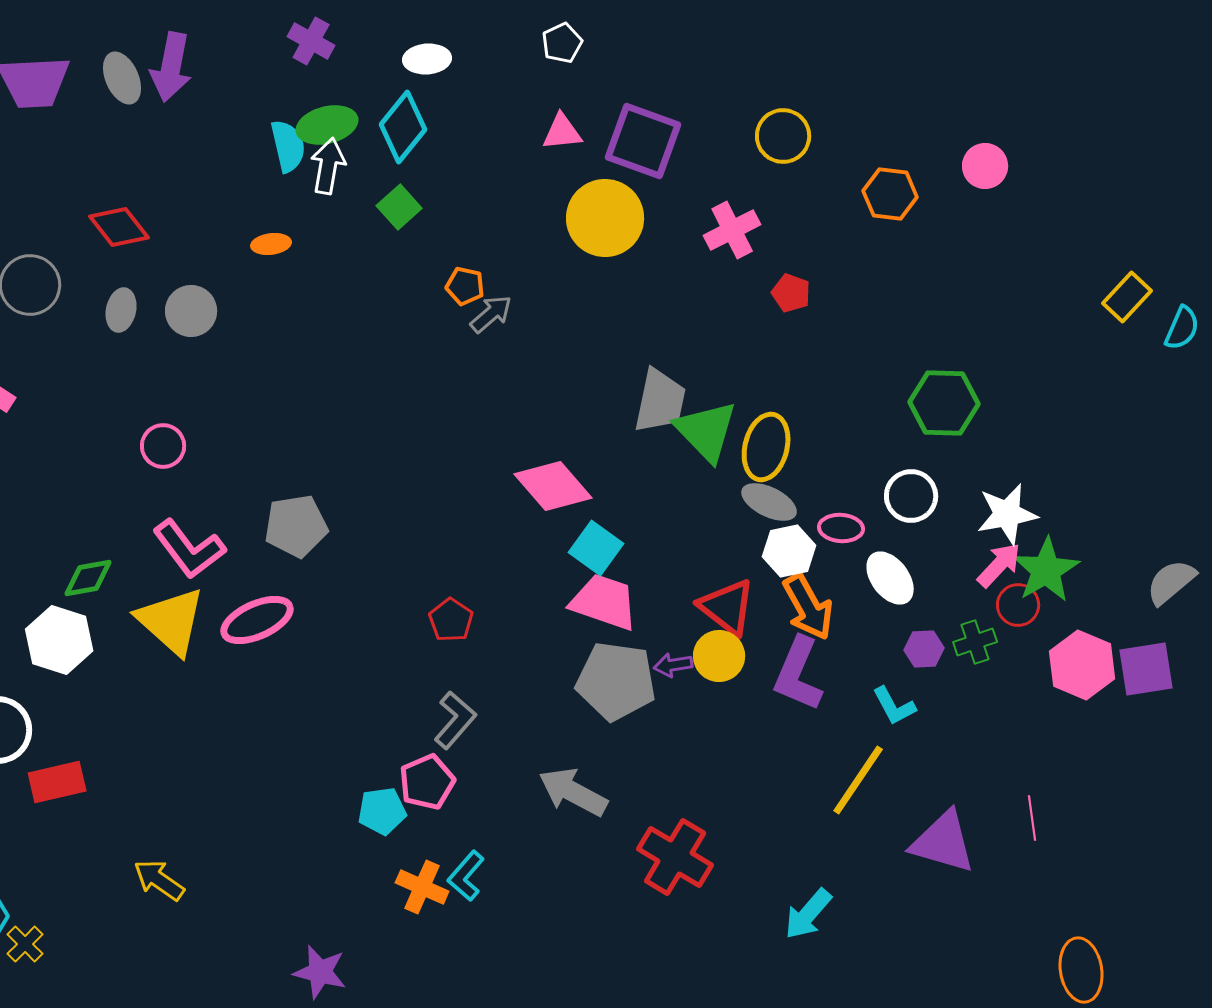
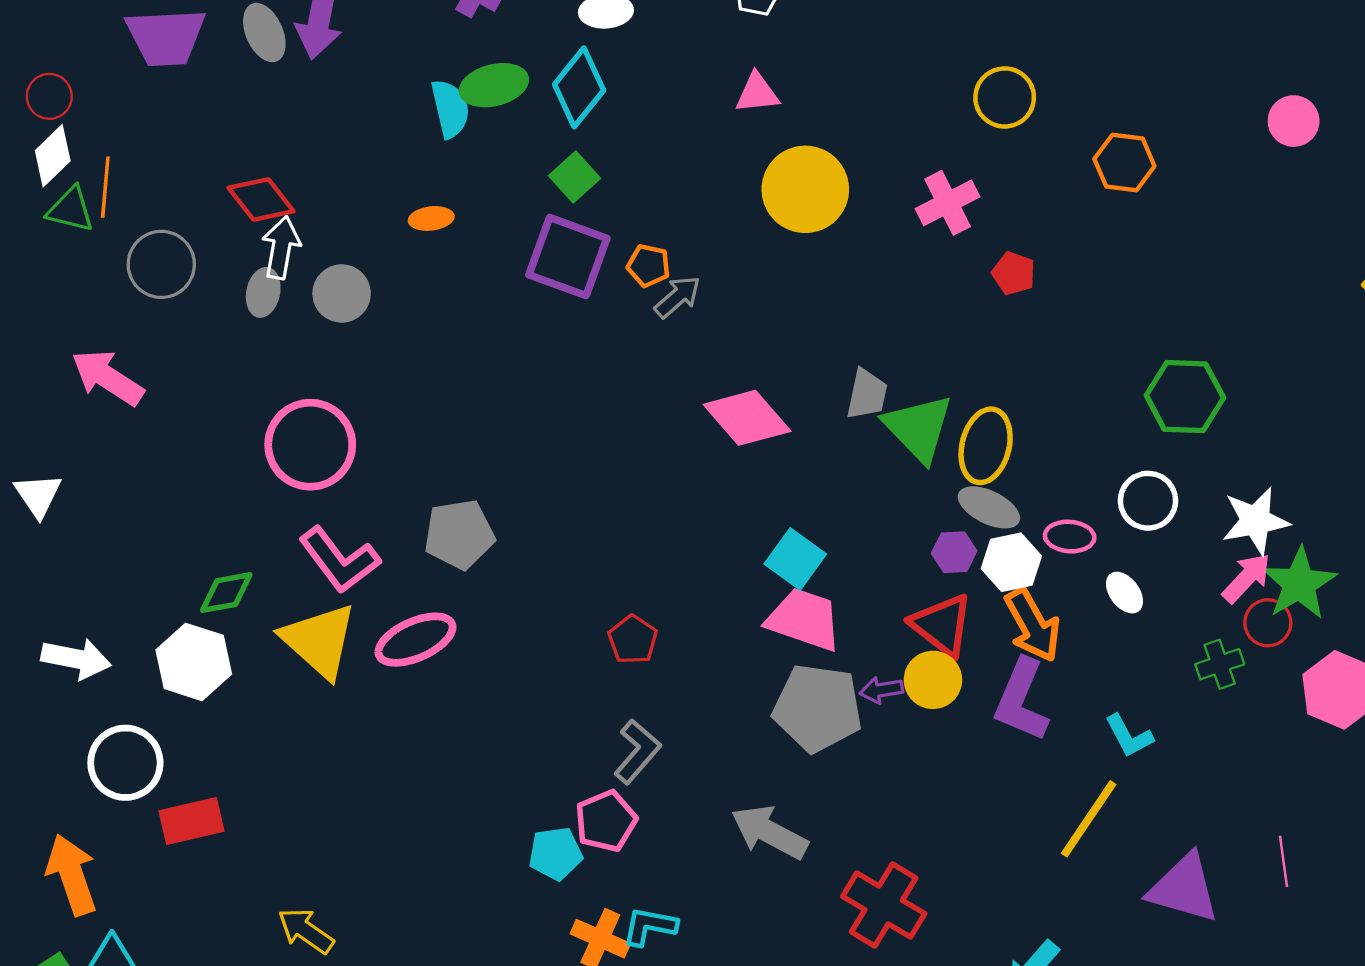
purple square: (643, 141) -> (568, 257), moved
white arrow: (328, 166) -> (281, 248), moved
pink circle: (985, 166) -> (1294, 121), moved
gray trapezoid: (660, 401) -> (867, 394), size x0.7
pink circle: (163, 446) -> (310, 445), size x1.8
pink diamond: (553, 486) -> (747, 418), moved
white ellipse: (890, 578) -> (1124, 593), size x0.7
purple hexagon: (924, 649) -> (954, 552), moved
cyan L-shape: (466, 876) -> (650, 926), turned 60

